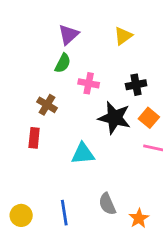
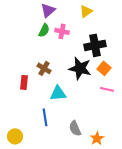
pink cross: (89, 83) -> (62, 31), moved
black cross: (136, 85) -> (95, 45), size x1.5
brown cross: (47, 105) -> (44, 68), moved
blue line: (64, 213) -> (45, 117), moved

